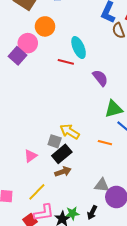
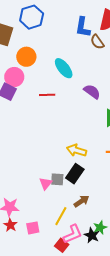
red line: (66, 62) -> (47, 95), moved
gray square: (55, 141) -> (57, 179), moved
brown arrow: (63, 172) -> (81, 201), moved

